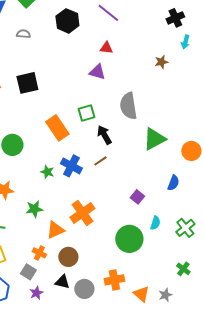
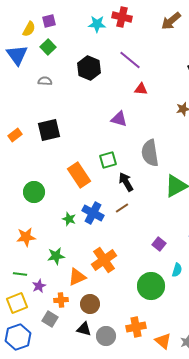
red triangle: (106, 48) -> (141, 89), moved
orange cross: (39, 253) -> (61, 300), turned -32
purple star: (36, 293) -> (39, 286), moved

